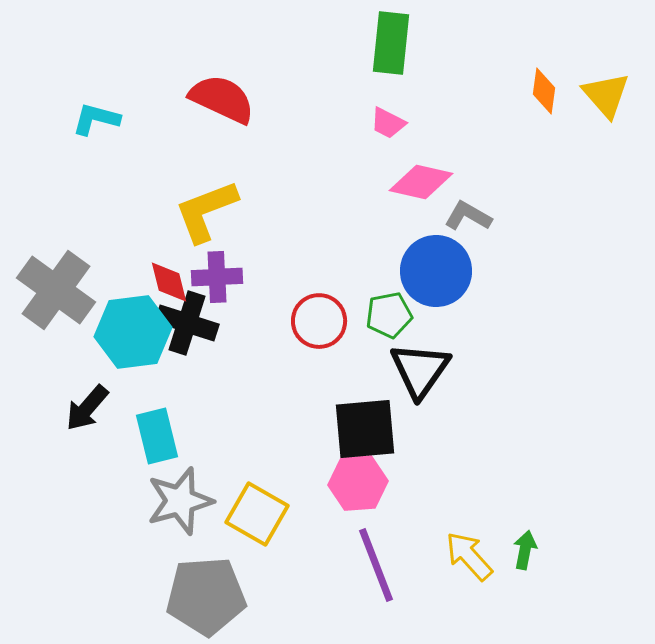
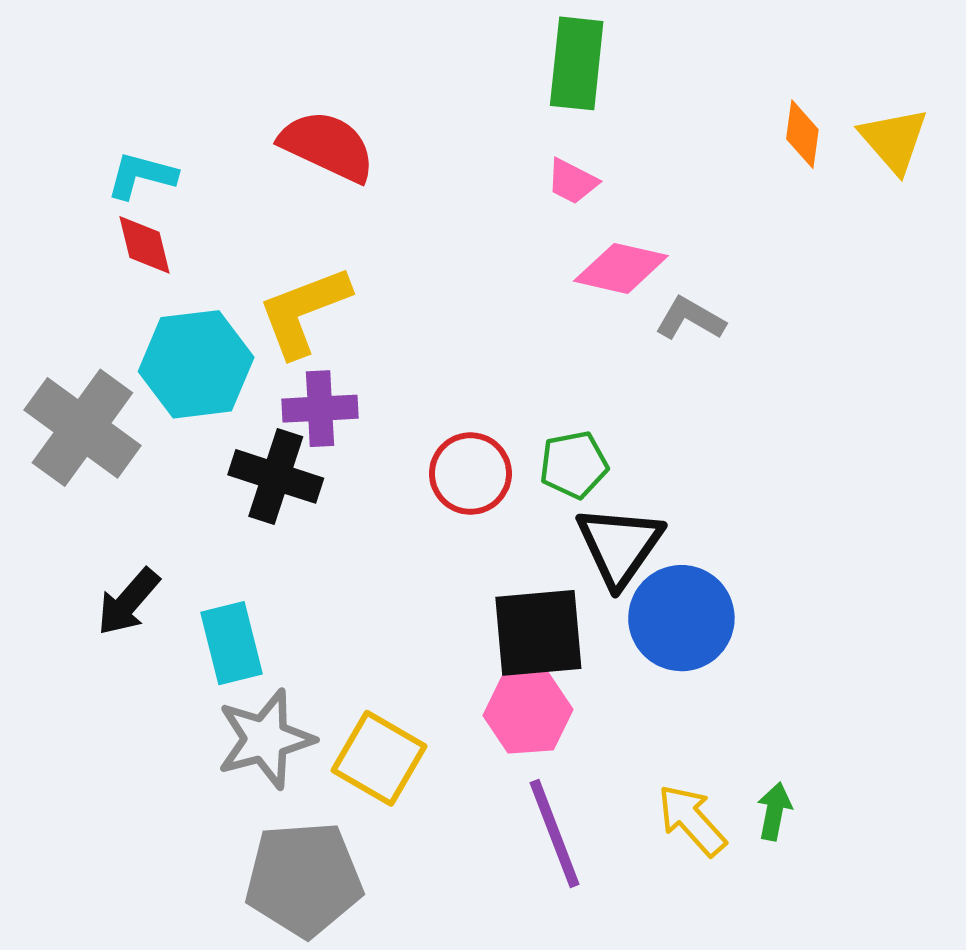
blue circle: (436, 271) -> (681, 618), moved
red diamond: (169, 282) -> (144, 245), moved
cyan hexagon: (133, 332) -> (196, 364), moved

